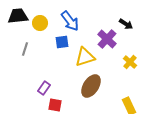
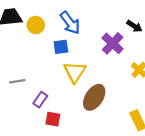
gray line: (25, 49) -> (17, 81), moved, turned 64
yellow triangle: (85, 57) -> (75, 72), moved, turned -40

